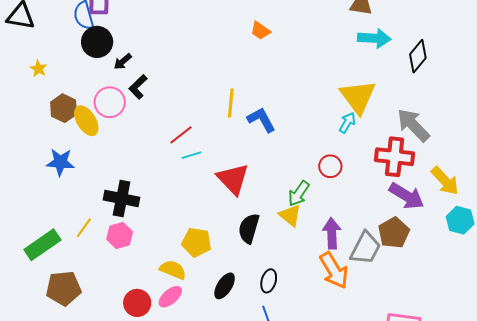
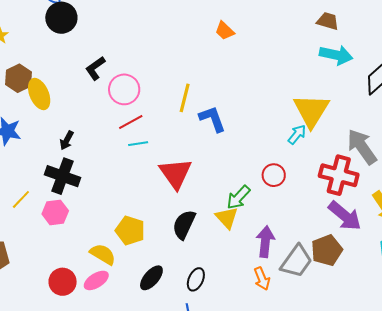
black arrow: (123, 62) -> (67, 140), moved, turned -30
pink circle: (110, 102) -> (124, 89), moved
orange arrow: (334, 270) -> (262, 279), size x0.6

